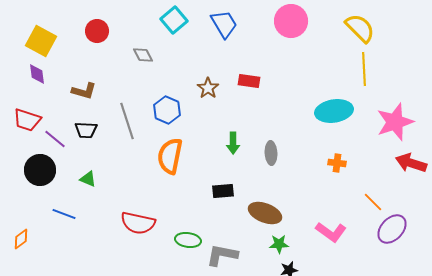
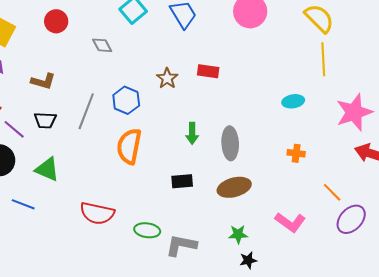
cyan ellipse: (334, 111) -> (293, 101), size x0.6
gray line: (127, 121) -> (86, 111), turned 39
gray ellipse: (271, 153) -> (230, 143), size x1.4
green triangle: (88, 179) -> (47, 169), size x1.5
brown ellipse: (265, 213) -> (234, 187), moved, turned -36

